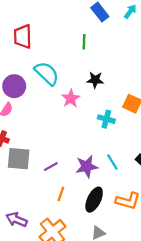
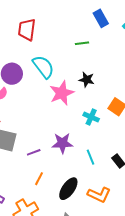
green line: (84, 42) -> (82, 43), turned 72
pink star: (71, 98) -> (62, 93), size x1.4
purple star: (87, 167) -> (62, 143), moved

